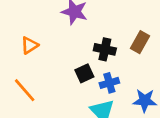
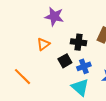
orange triangle: (30, 45) -> (43, 44), moved

